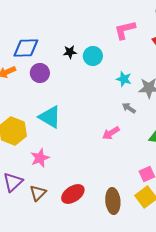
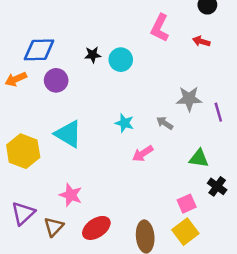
pink L-shape: (125, 30) -> (160, 28), turned -50
cyan star: (124, 79) -> (124, 123), moved
pink star: (40, 158) -> (71, 195), moved, turned -30

